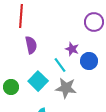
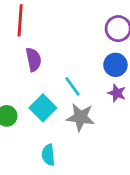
purple star: (72, 49) -> (117, 93), moved
blue circle: (89, 61) -> (115, 65), moved

